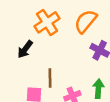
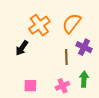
brown line: (50, 78) -> (66, 57), moved

